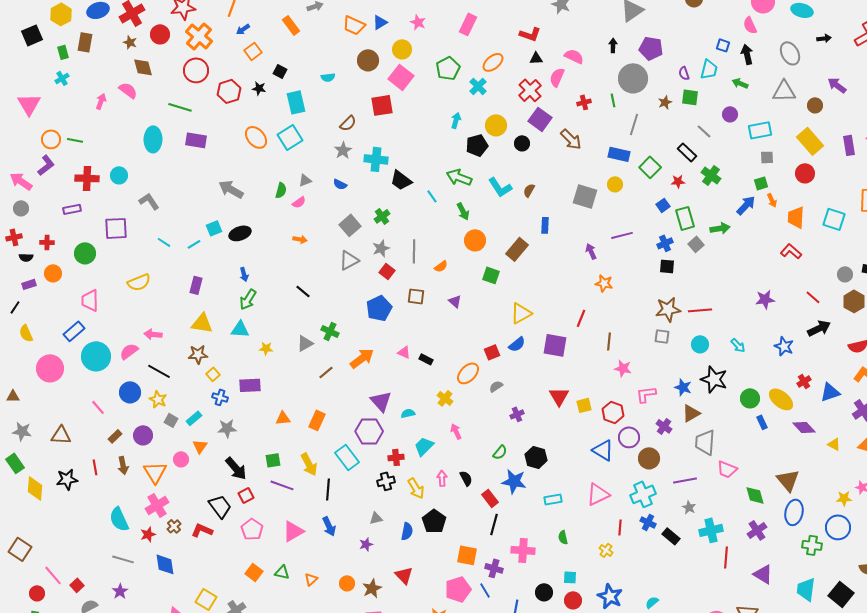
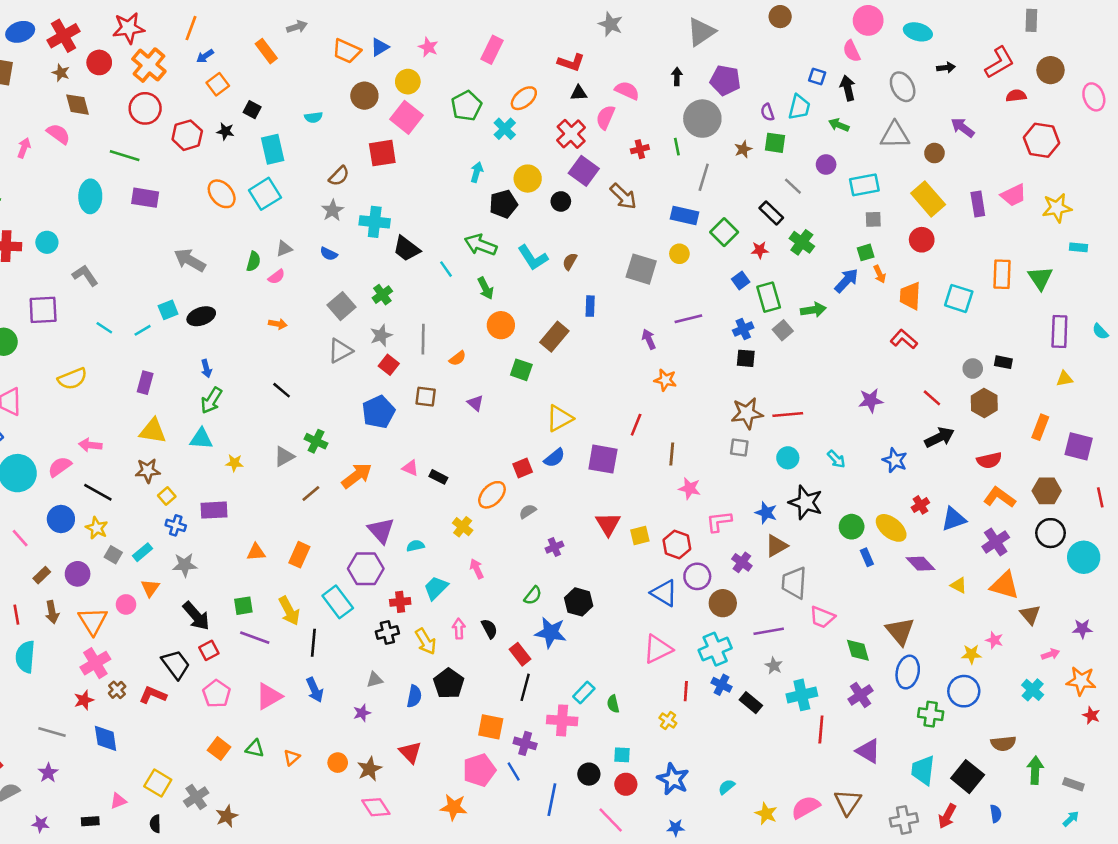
cyan rectangle: (553, 499) -> (584, 692), moved, turned -36
cyan semicircle: (119, 519) -> (25, 657), moved, turned 30

